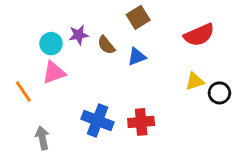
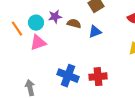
brown semicircle: (106, 45) -> (74, 24), turned 144
orange line: (23, 91) -> (17, 29), moved

